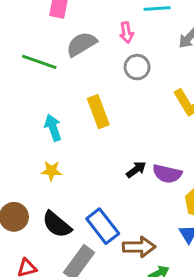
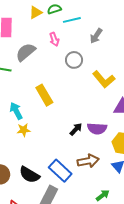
gray circle: (137, 67) -> (74, 60), moved
yellow star: (51, 171) -> (24, 130), moved
brown arrow: (139, 247) -> (88, 161), moved

